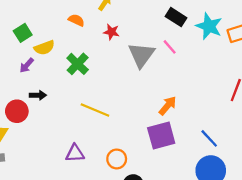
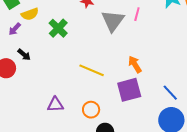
pink line: (170, 47) -> (137, 14), turned 56
black arrow: (38, 95) -> (24, 55), turned 40
orange arrow: (168, 106) -> (135, 64), turned -72
yellow line: (95, 110) -> (92, 70), moved

